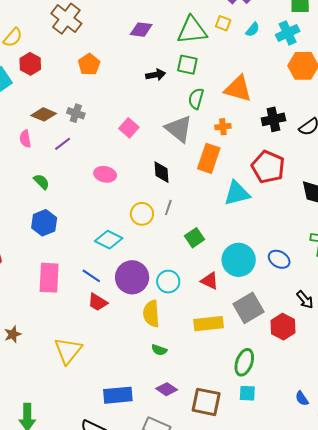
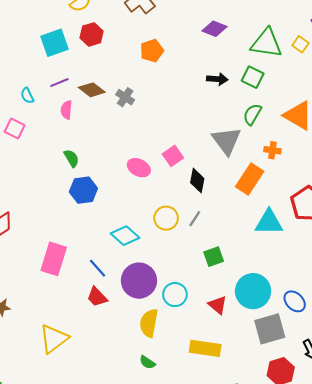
pink square: (129, 128) -> (173, 156), moved
purple line: (63, 144) -> (59, 83), moved
blue hexagon: (44, 223) -> (83, 190), moved
gray square: (249, 308) -> (270, 329), moved

